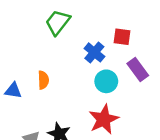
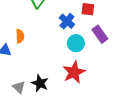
orange semicircle: (43, 80) -> (20, 36), moved

